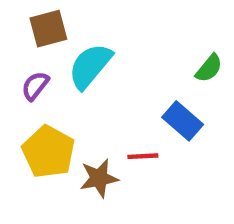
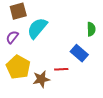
green semicircle: (209, 68) -> (91, 29), turned -40

